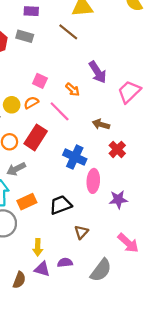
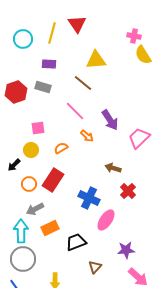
pink square: (40, 81) -> (38, 128), moved, turned -32
orange semicircle: (31, 103) -> (61, 148), moved
pink line: (60, 111) -> (75, 111), moved
pink ellipse: (93, 181) -> (106, 220), turned 30
purple star: (118, 199) -> (126, 250), moved
orange rectangle: (27, 202) -> (50, 228), moved

